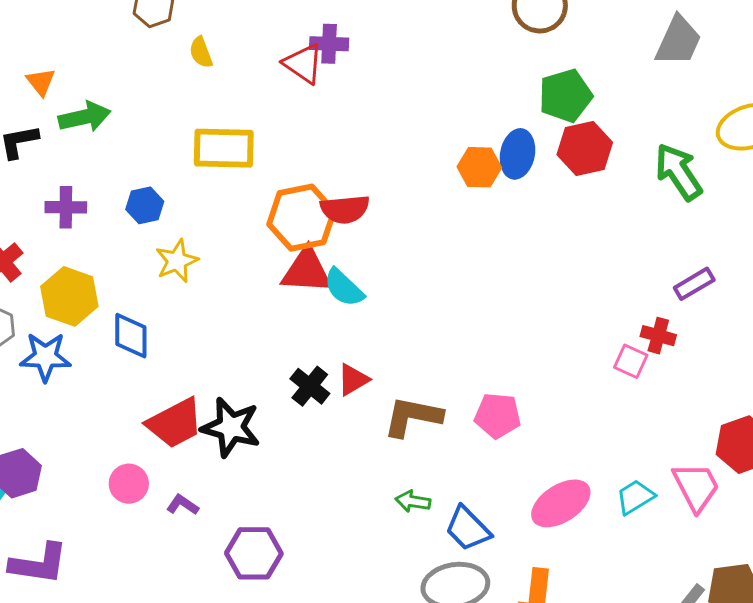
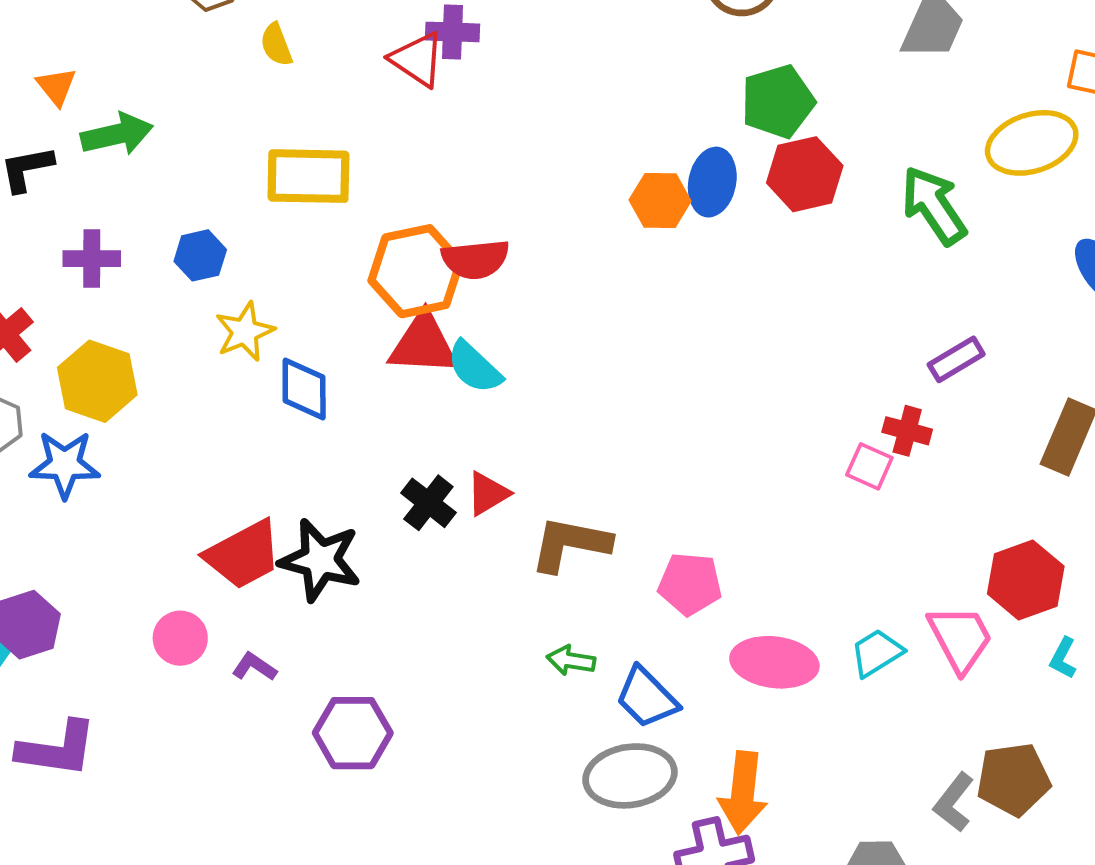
blue diamond: (131, 336) -> (304, 389), moved
pink pentagon: (498, 416) -> (690, 584), moved
pink ellipse: (561, 503) -> (774, 662), turned 40

